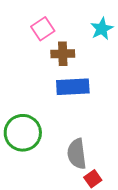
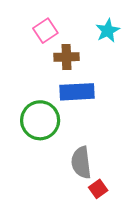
green circle: (23, 133) -> (40, 120), moved

